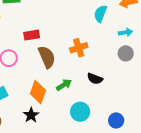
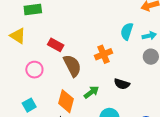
cyan semicircle: (100, 14) -> (127, 31), moved
red rectangle: (32, 35) -> (56, 45), turned 42

